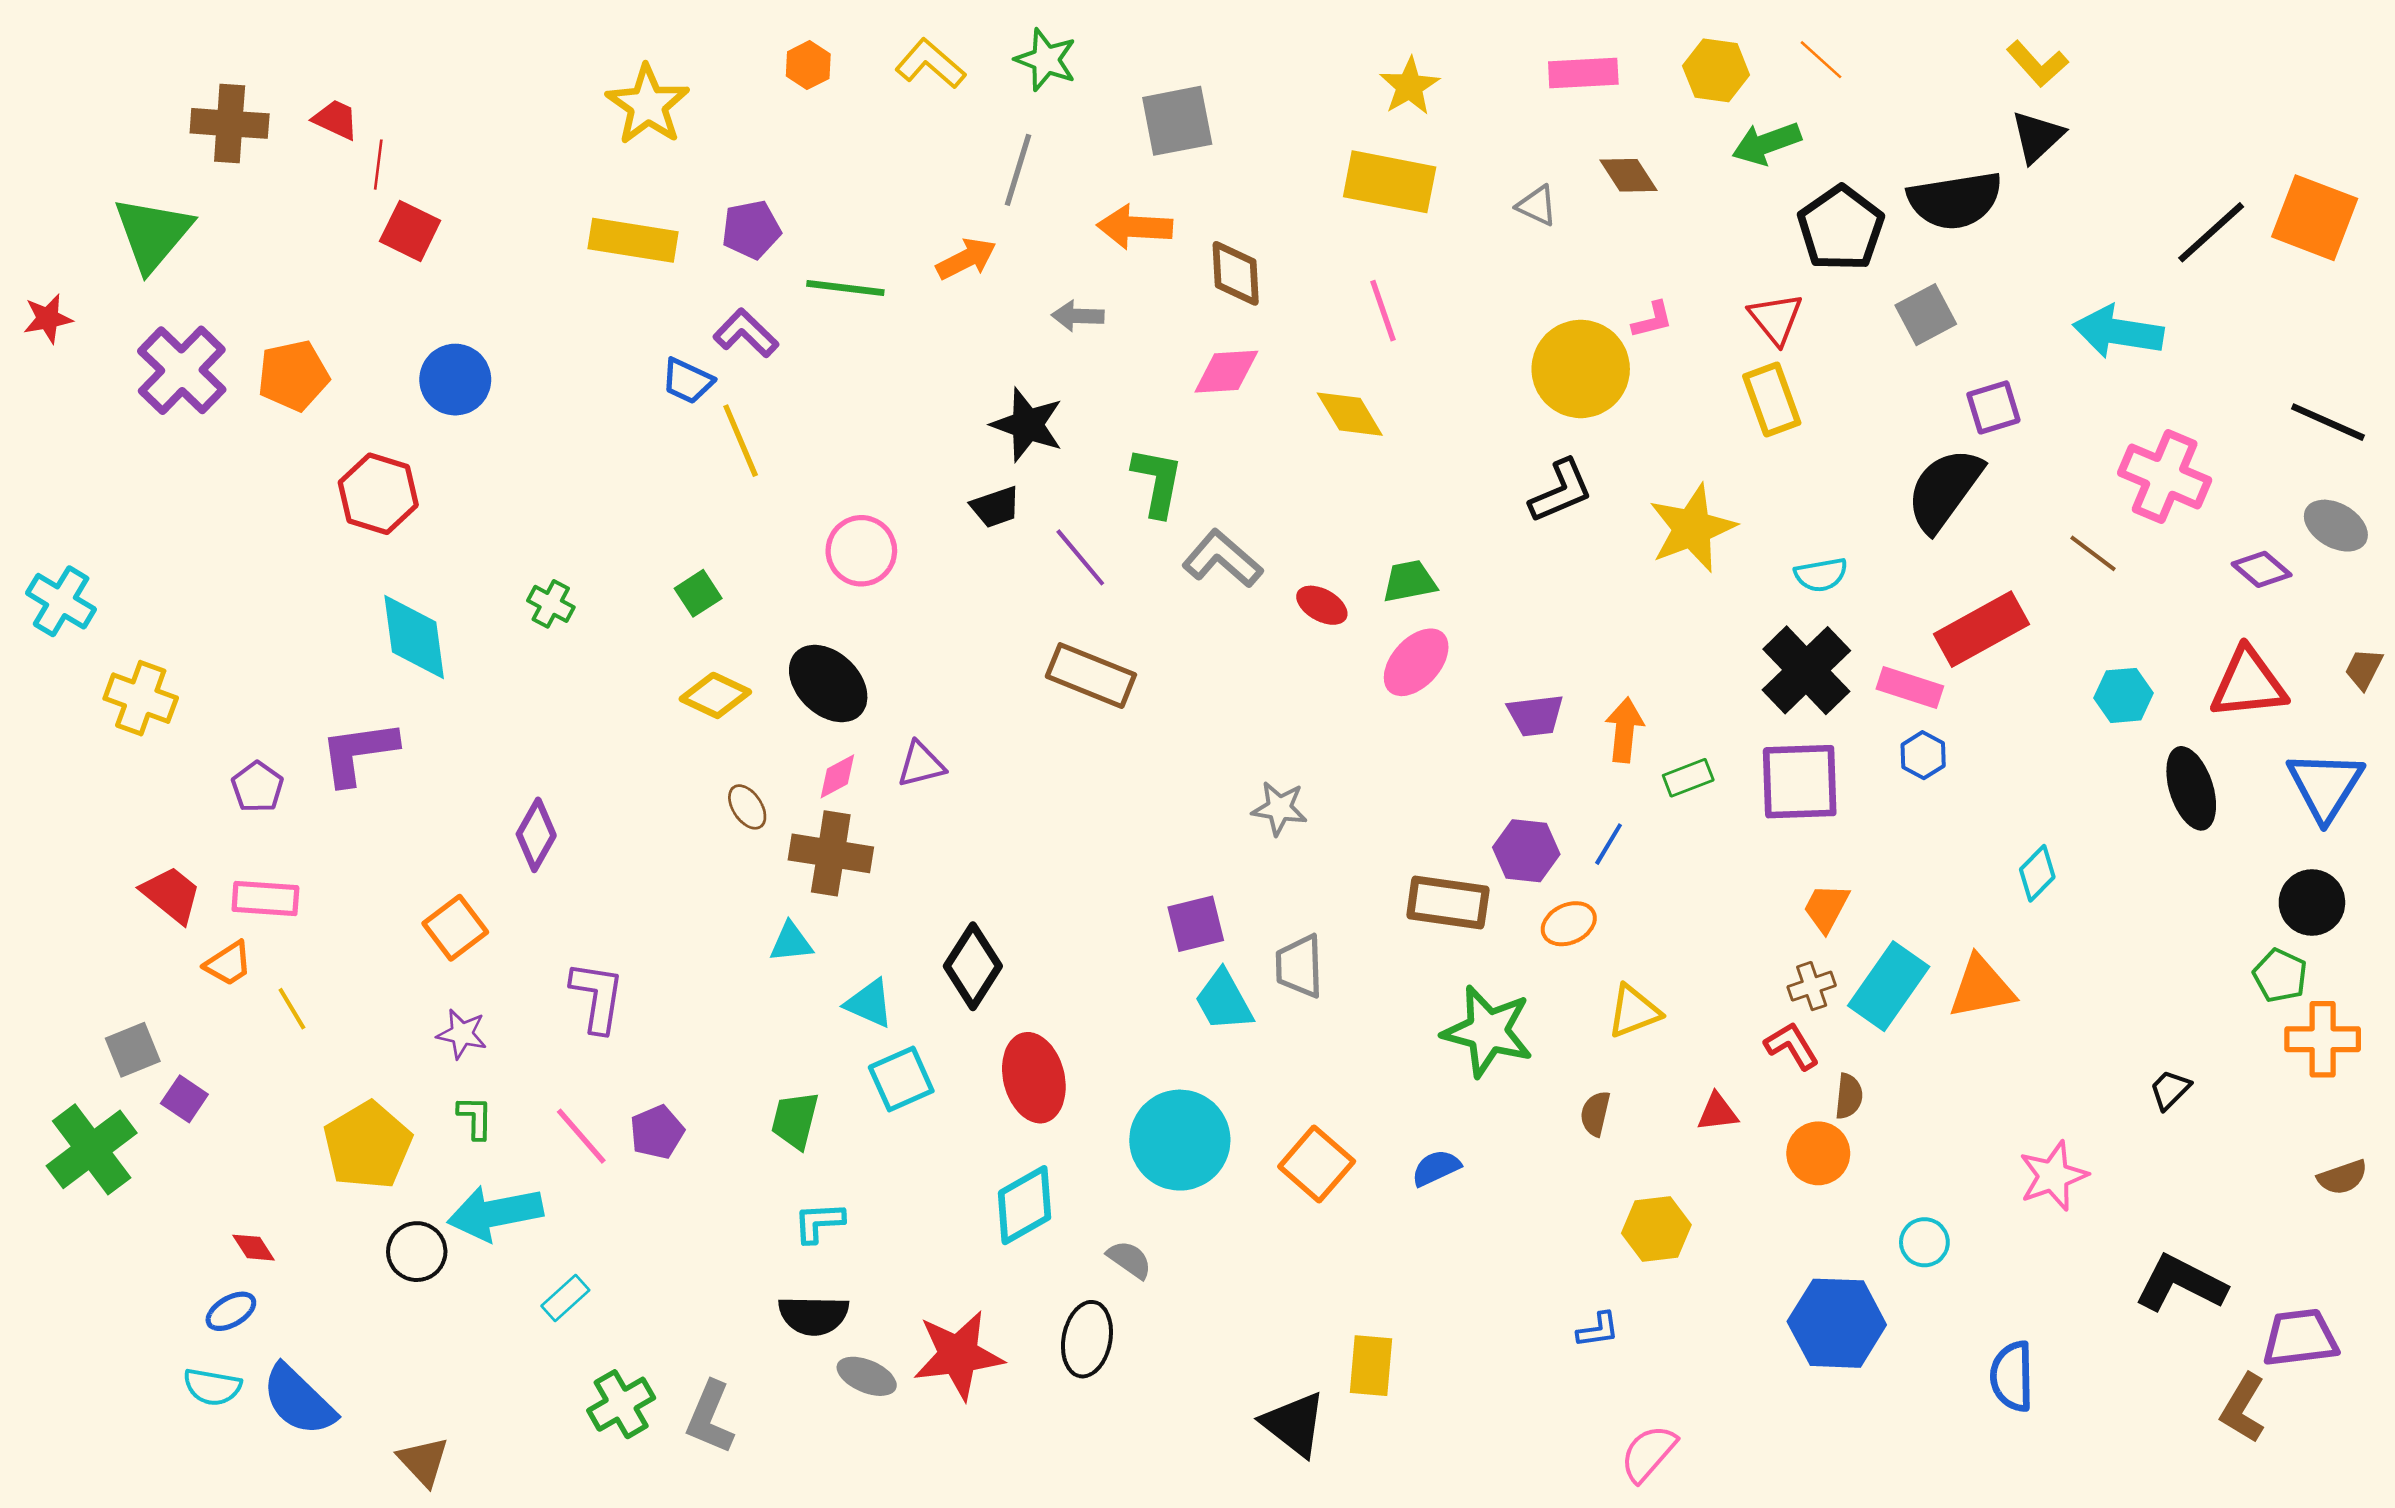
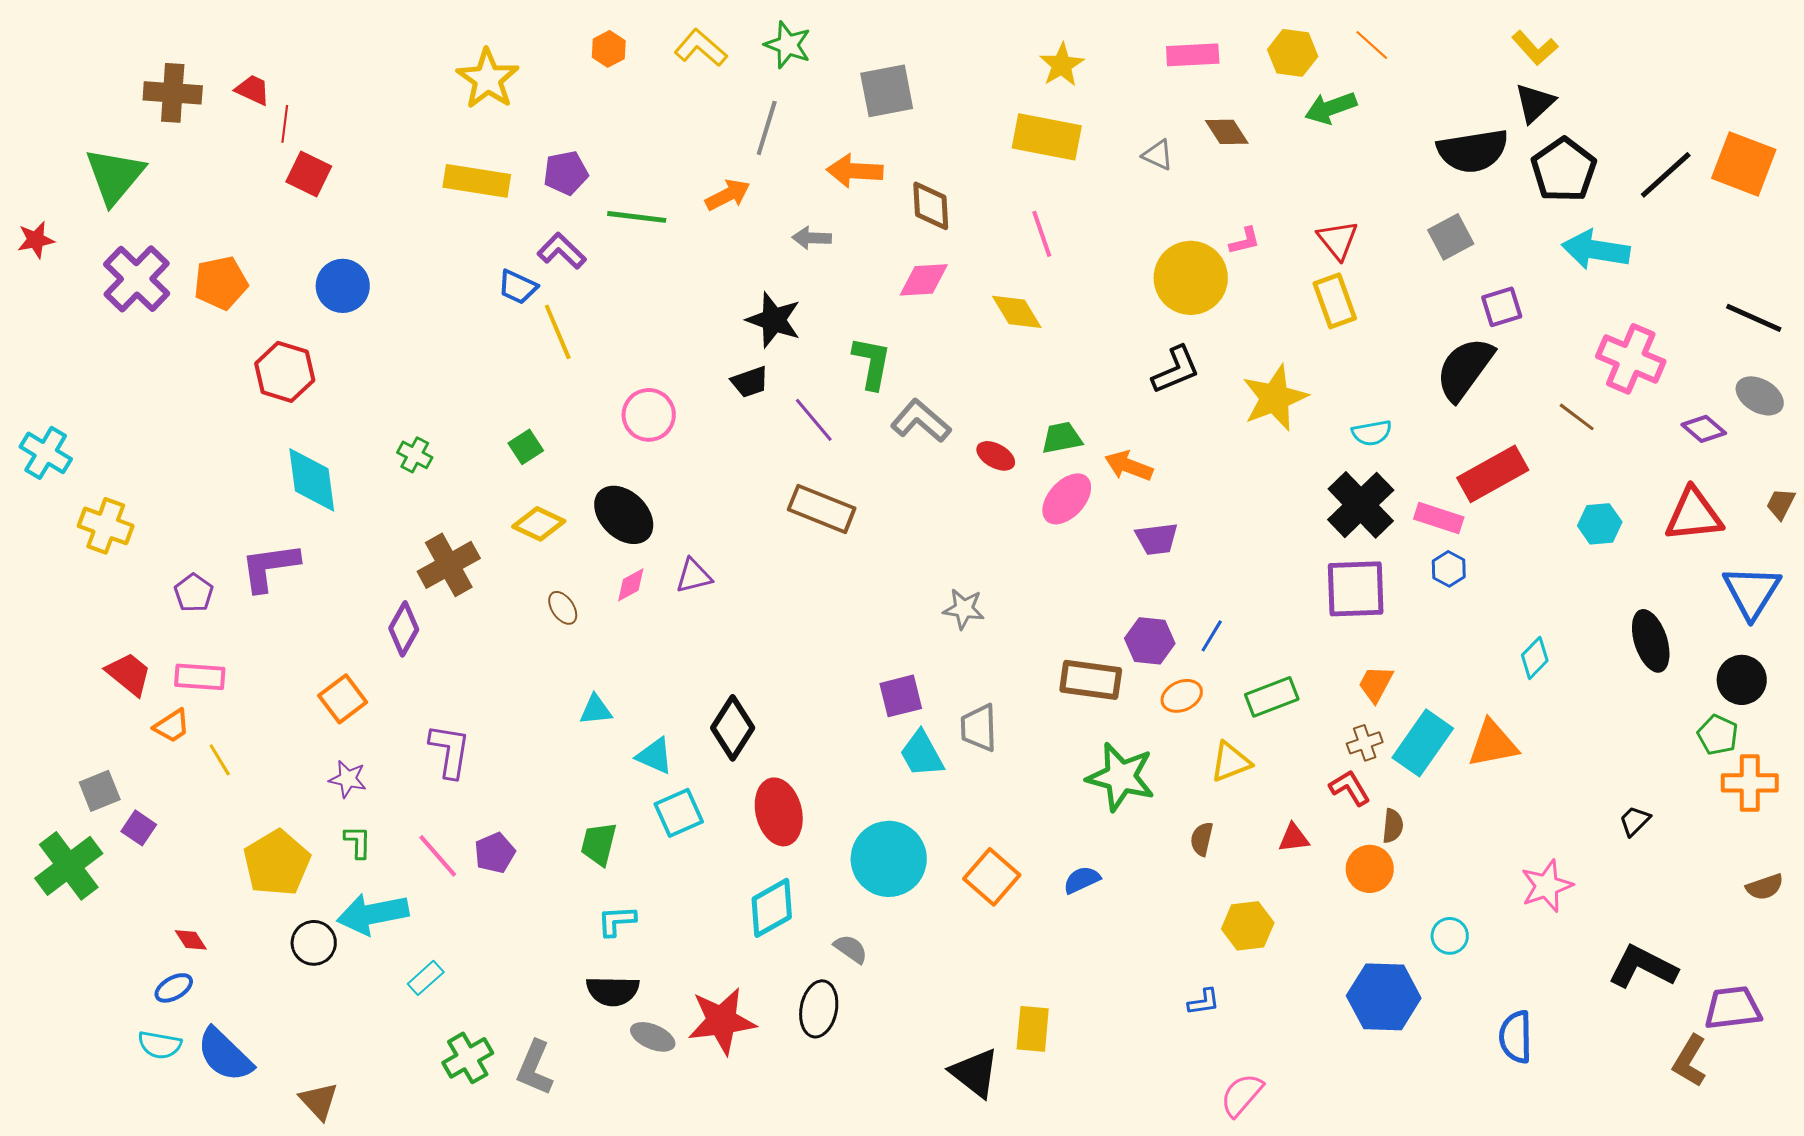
black pentagon: (1841, 228) -> (1564, 170), moved
orange arrow: (1624, 730) -> (1129, 466), moved, turned -75
green rectangle: (1688, 778) -> (1272, 697), moved, size x1.4
black ellipse: (2191, 788) -> (1651, 641), moved
brown cross: (831, 853) -> (449, 565), moved, turned -38

